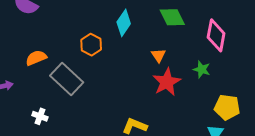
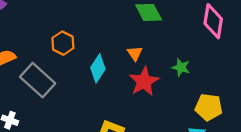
cyan diamond: (124, 23) -> (98, 68), moved
pink diamond: (216, 35) -> (213, 21), moved

